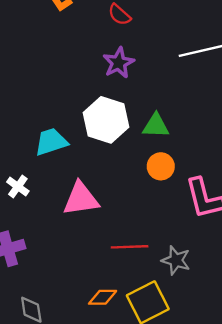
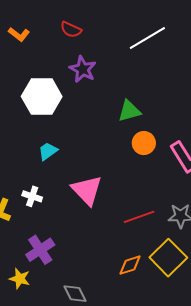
white hexagon: (106, 120) -> (42, 96), moved
cyan trapezoid: (51, 142) -> (48, 151), size x0.7
pink triangle: (81, 199) -> (87, 190), turned -48

